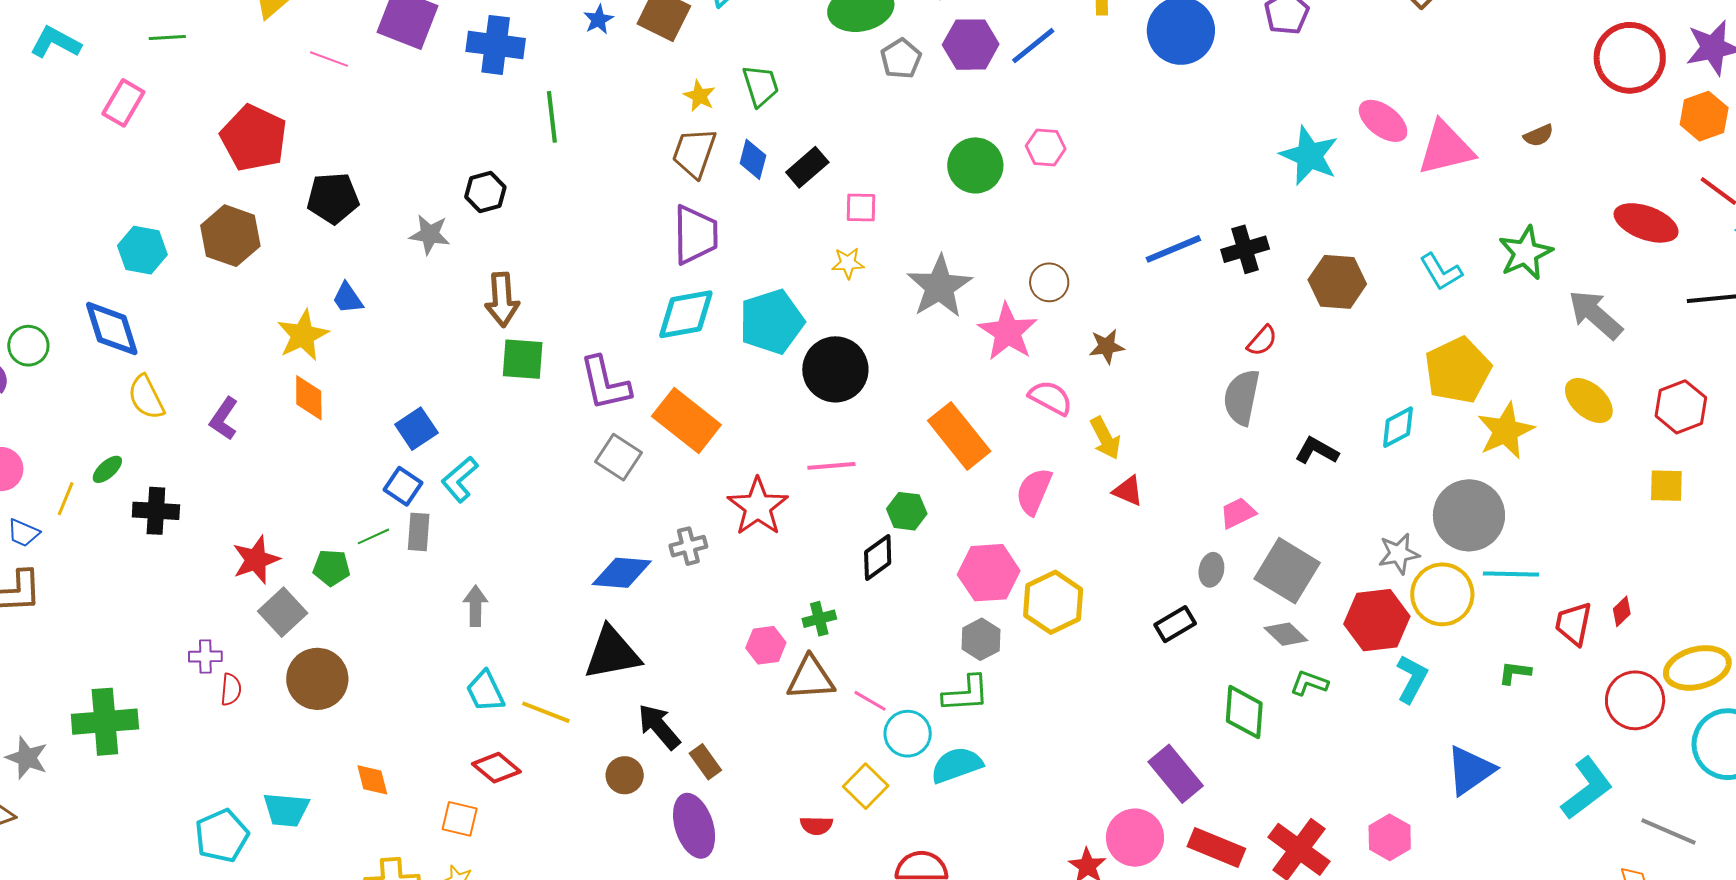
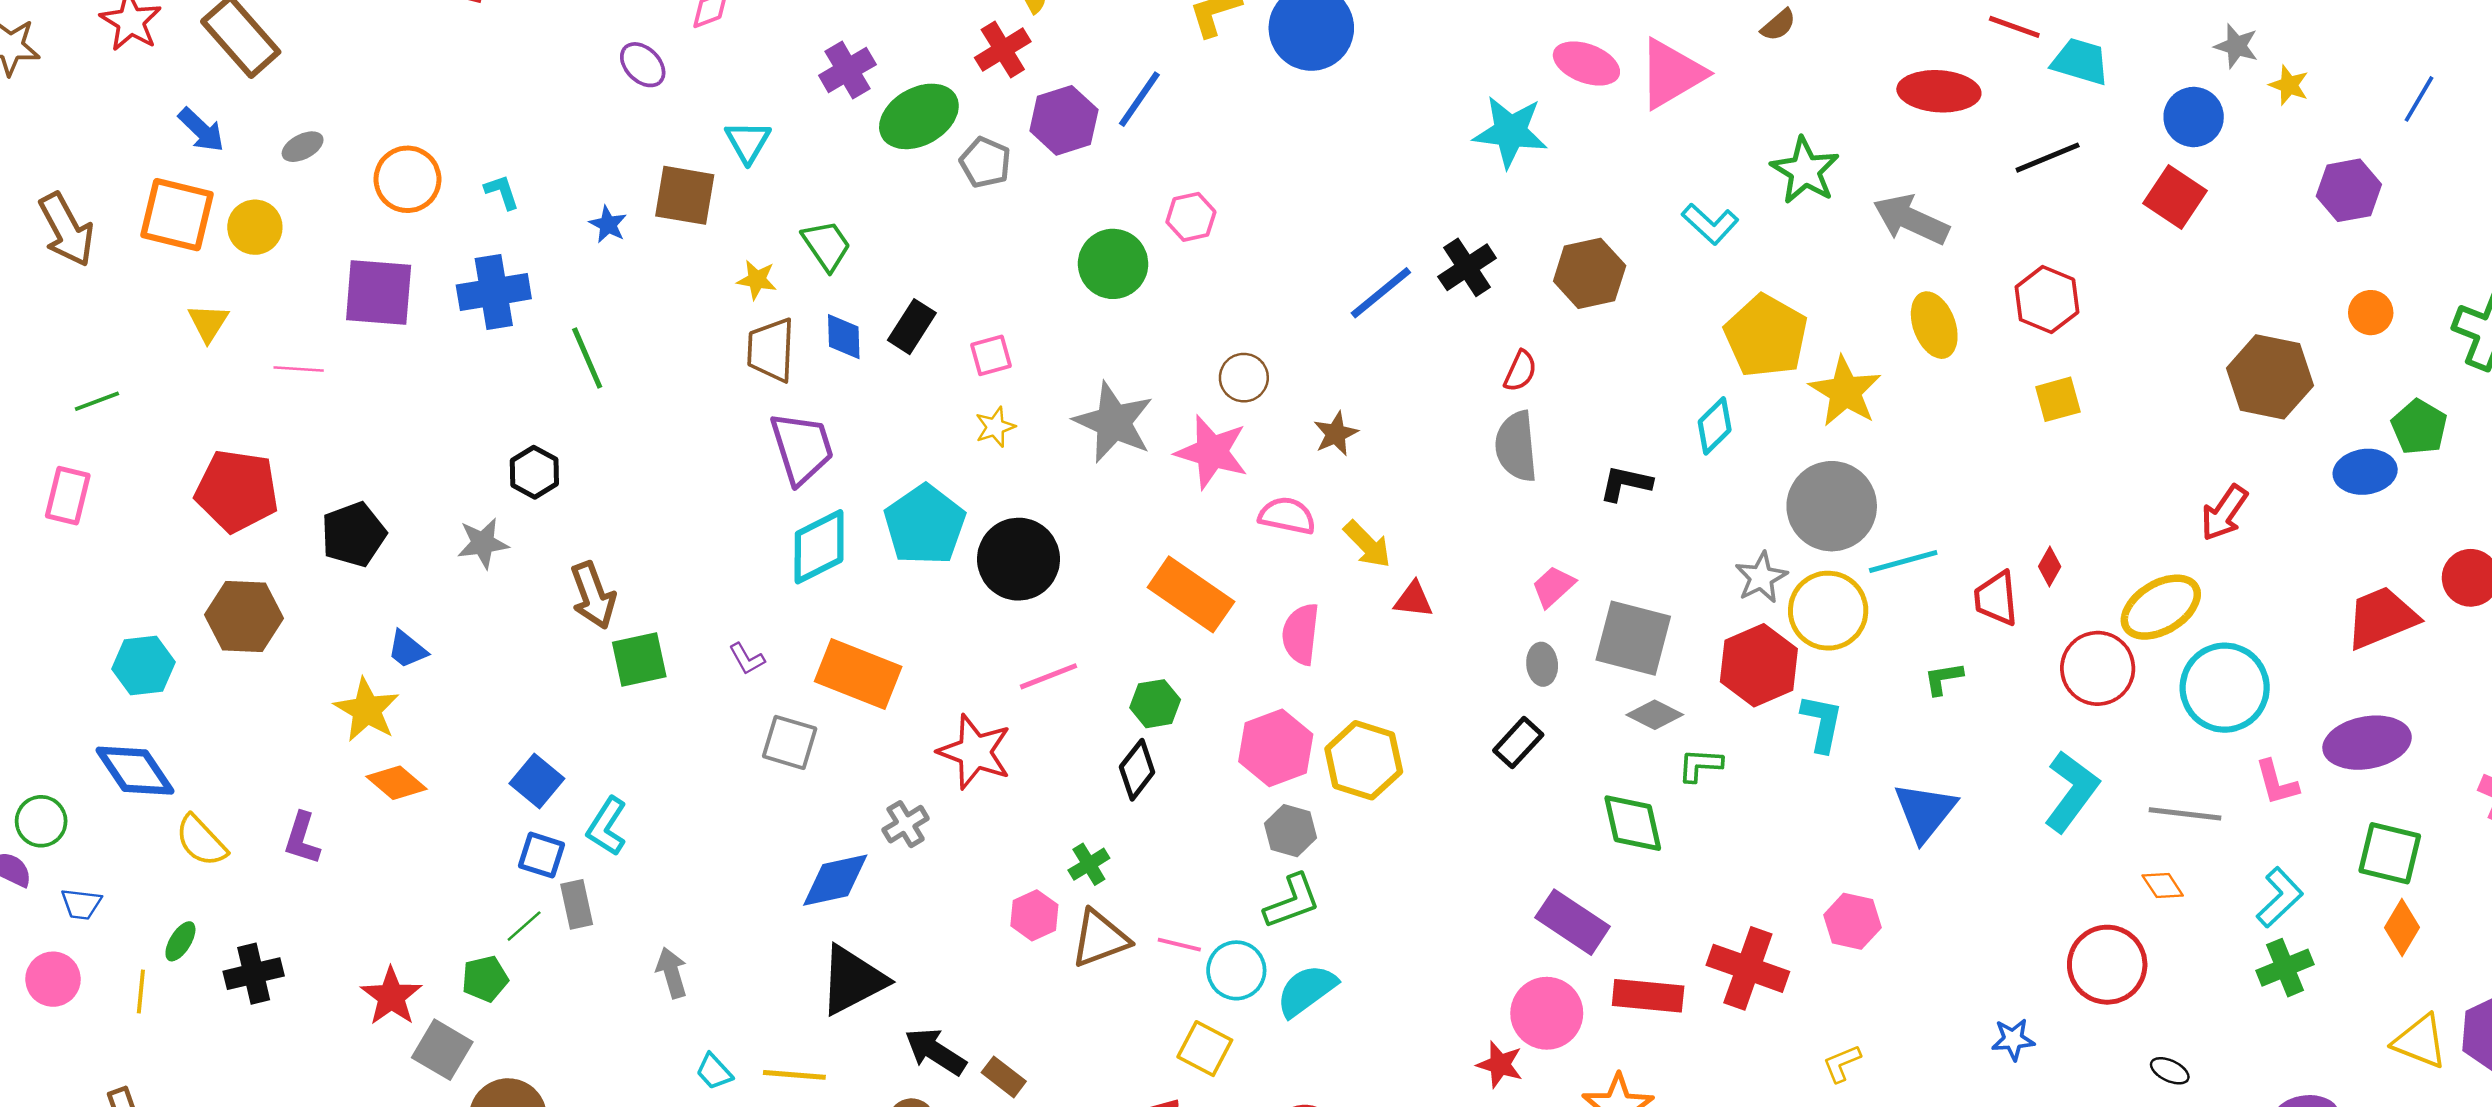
purple L-shape: (605, 383) -> (747, 659), size x0.5
orange diamond: (309, 398) -> (396, 783), turned -33
yellow ellipse: (1589, 401) -> (1934, 325), turned 45
blue trapezoid: (23, 533) -> (81, 904), moved
cyan trapezoid: (485, 691) -> (714, 1072), size x0.7

